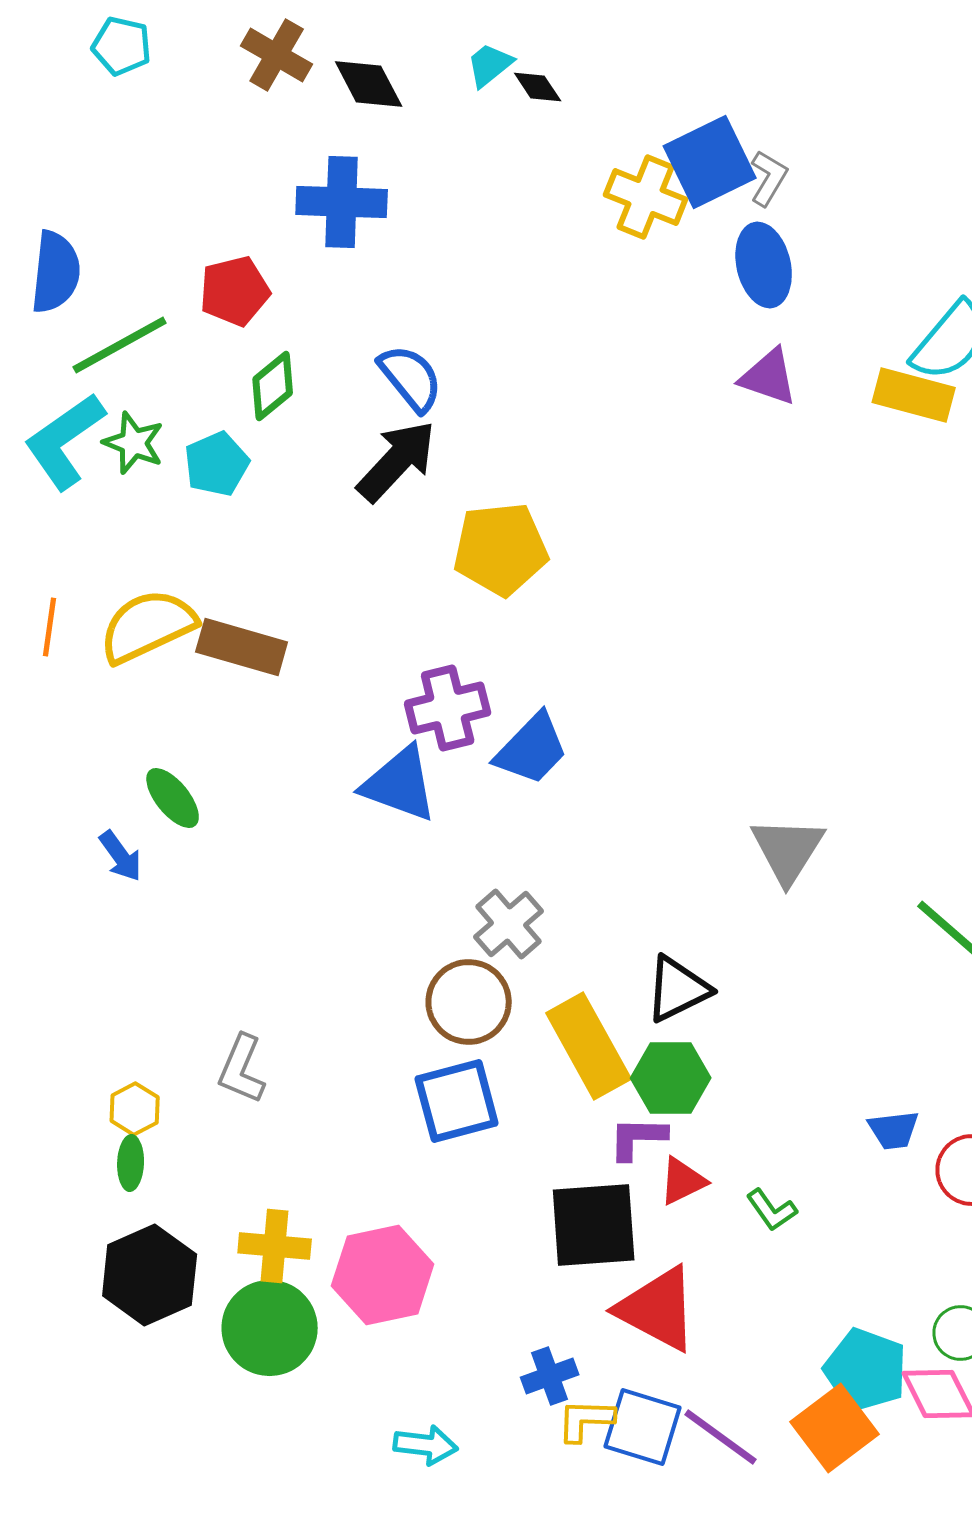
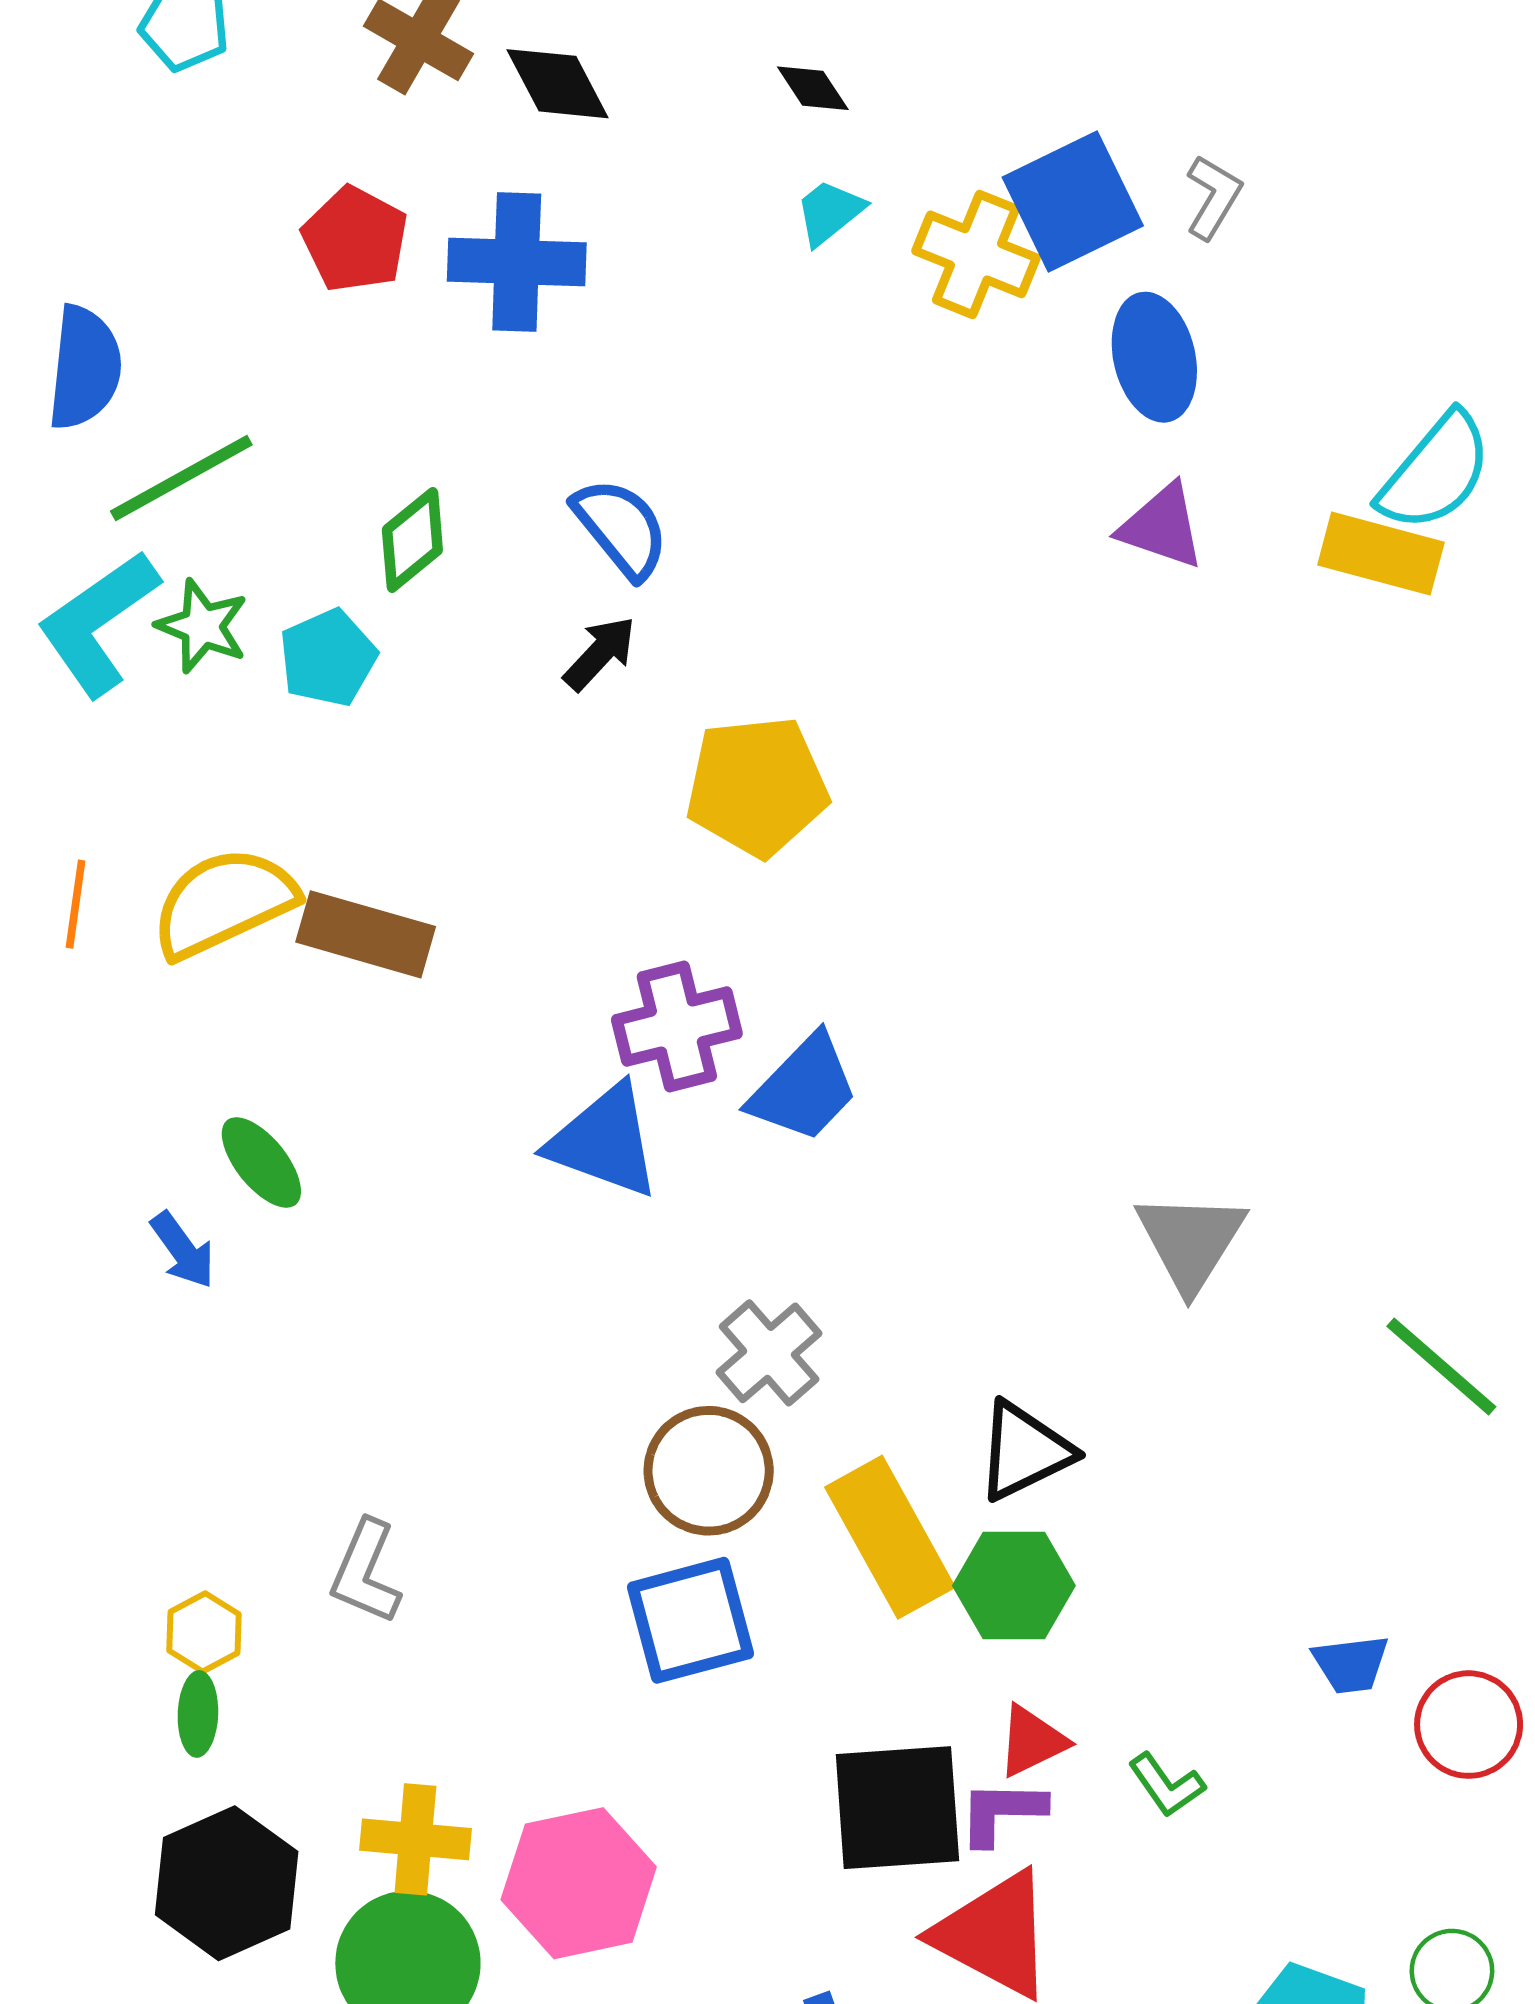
cyan trapezoid: (490, 65) -> (829, 212), moved
gray L-shape: (769, 178) -> (1213, 197), moved
red pentagon: (235, 291) -> (355, 239), moved, turned -30
black arrow: (397, 461) -> (600, 653), size x0.6
purple L-shape: (638, 1138) -> (1002, 1812), moved

